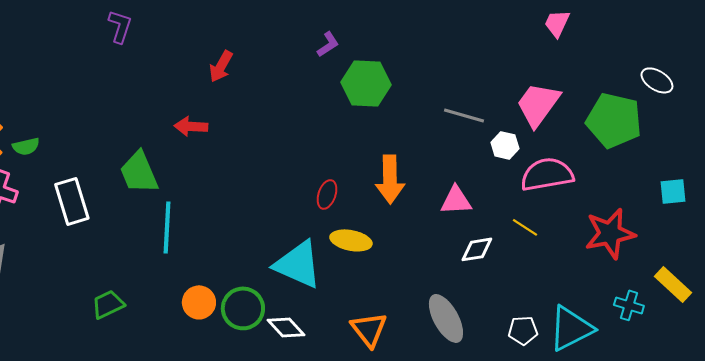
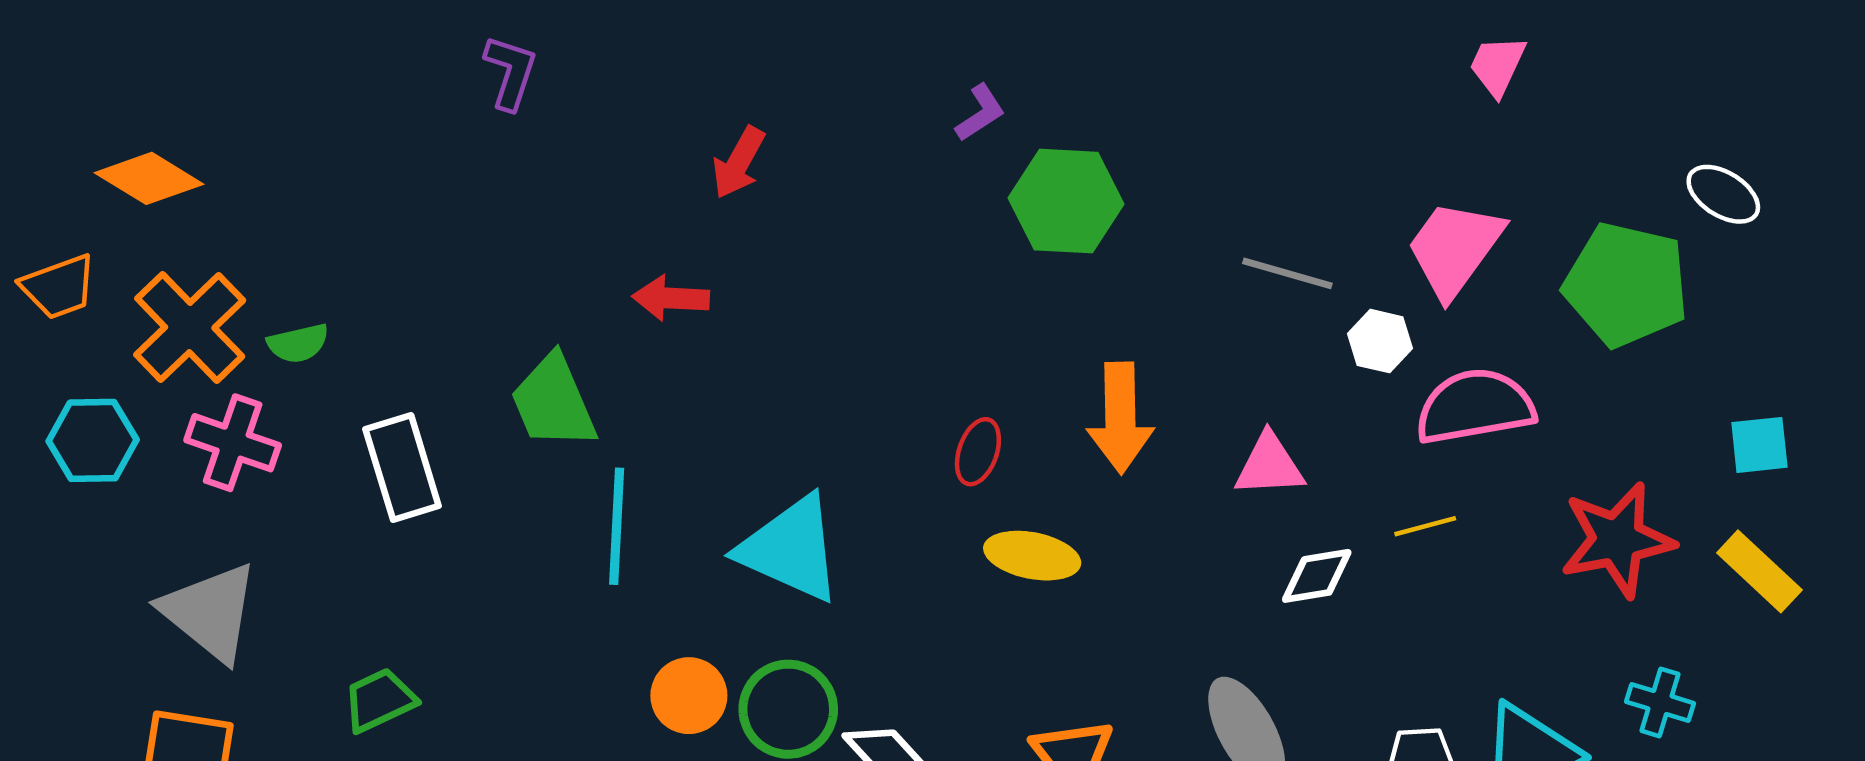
yellow line: (525, 227) -> (1425, 526), turned -48
cyan triangle: (298, 264) -> (791, 549), moved
yellow rectangle: (673, 284) -> (1759, 571), moved
green trapezoid: (108, 304) -> (379, 700), moved

